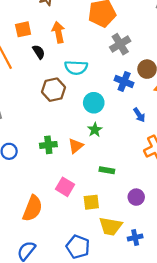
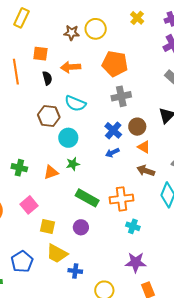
orange arrow: (58, 32) -> (71, 67), turned -102
cyan circle: (94, 103) -> (68, 138), moved
blue arrow: (139, 115) -> (112, 153), moved, turned 80
green cross: (48, 145) -> (19, 168), moved
green rectangle: (107, 170) -> (87, 198), moved, size x1.6
purple circle: (136, 197) -> (81, 227), moved

